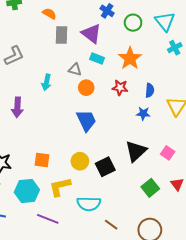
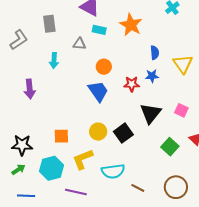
gray rectangle: (62, 35) -> (49, 24), moved
orange circle: (86, 88) -> (104, 67), moved
red star: (120, 88) -> (132, 84), moved

